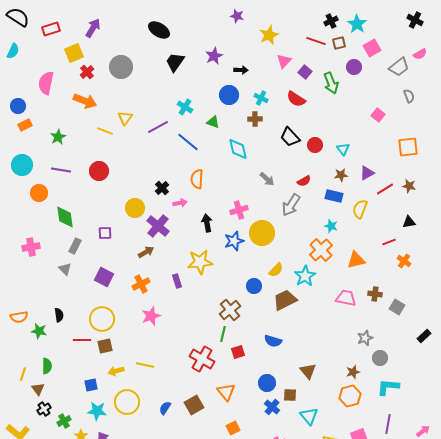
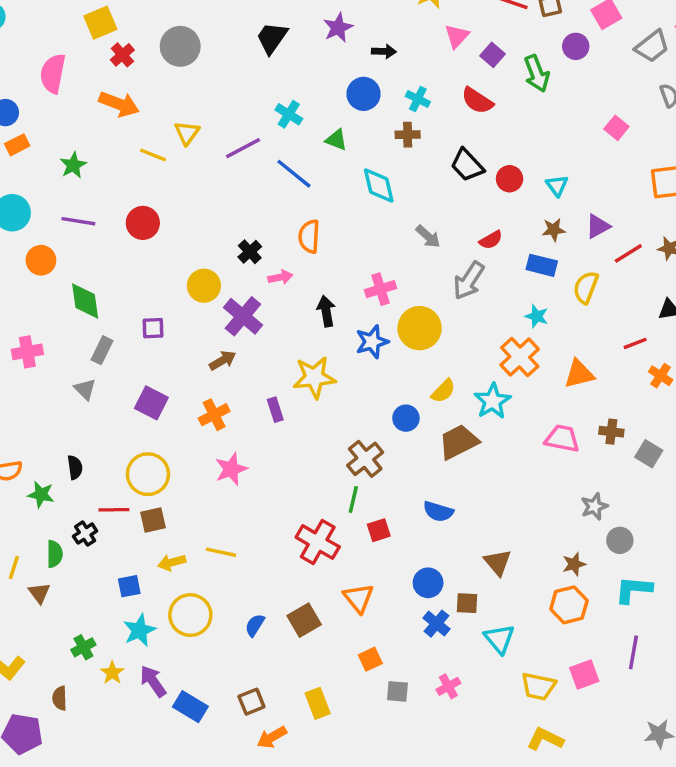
black cross: (44, 409) -> (85, 534), moved
cyan star: (97, 411) -> (139, 630), turned -30

